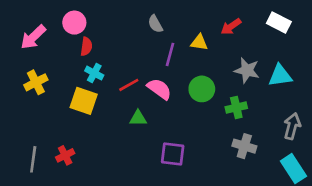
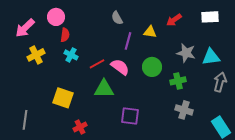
white rectangle: (279, 23) -> (210, 17), turned -30
yellow cross: (36, 82) -> (36, 55), moved
yellow square: (84, 101) -> (63, 98), moved
green triangle: (138, 118) -> (104, 89), size x1.5
gray arrow: (292, 126) -> (220, 82), moved
red cross: (65, 155) -> (80, 127), moved

